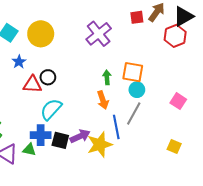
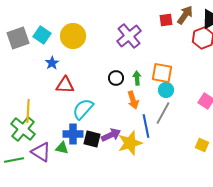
black circle: (48, 77) -> (116, 78), moved

